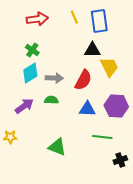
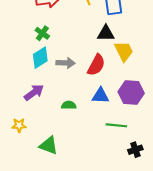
green semicircle: (51, 100) -> (69, 105), moved
green triangle: (57, 147) -> (49, 145), moved

